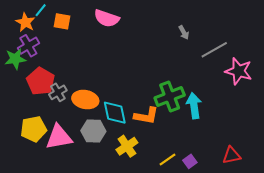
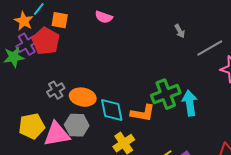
pink semicircle: (107, 18) -> (104, 17), size x0.7
red pentagon: (41, 81) -> (46, 41), moved
gray hexagon: (93, 131) -> (77, 125), moved

